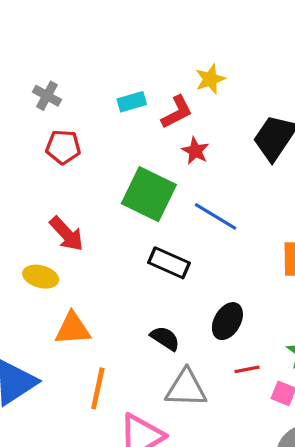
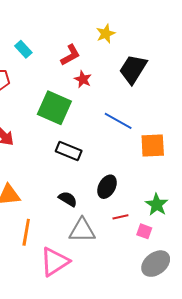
yellow star: (210, 79) -> (106, 34), moved
cyan rectangle: (132, 102) -> (23, 49), moved, turned 66
blue line: (216, 216) -> (118, 121), moved

